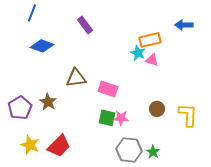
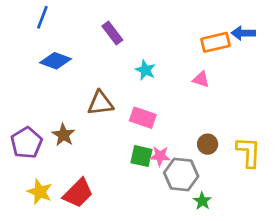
orange rectangle: (150, 40) -> (216, 42), moved
cyan star: (138, 53) -> (145, 70), moved
gray hexagon: (129, 150) -> (181, 175), moved

